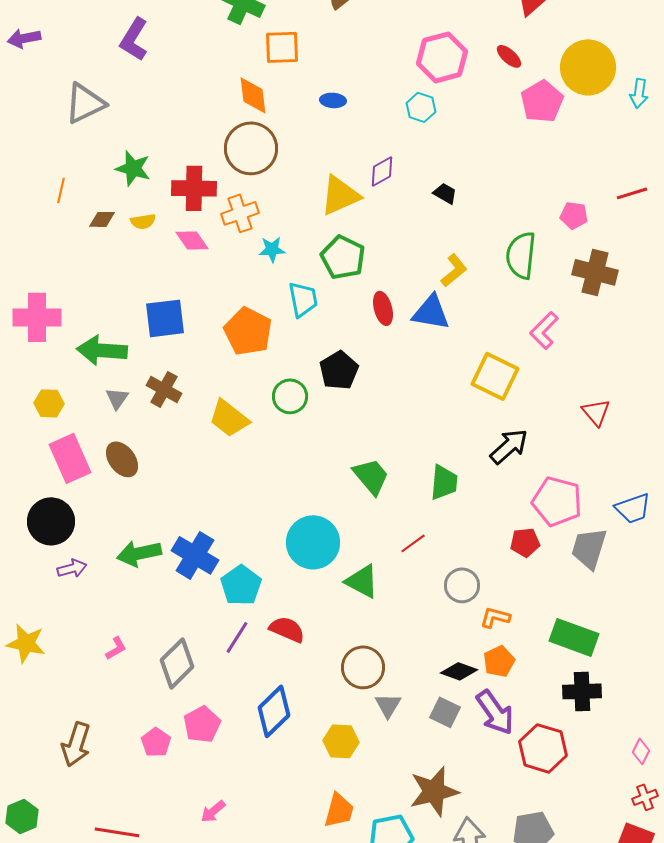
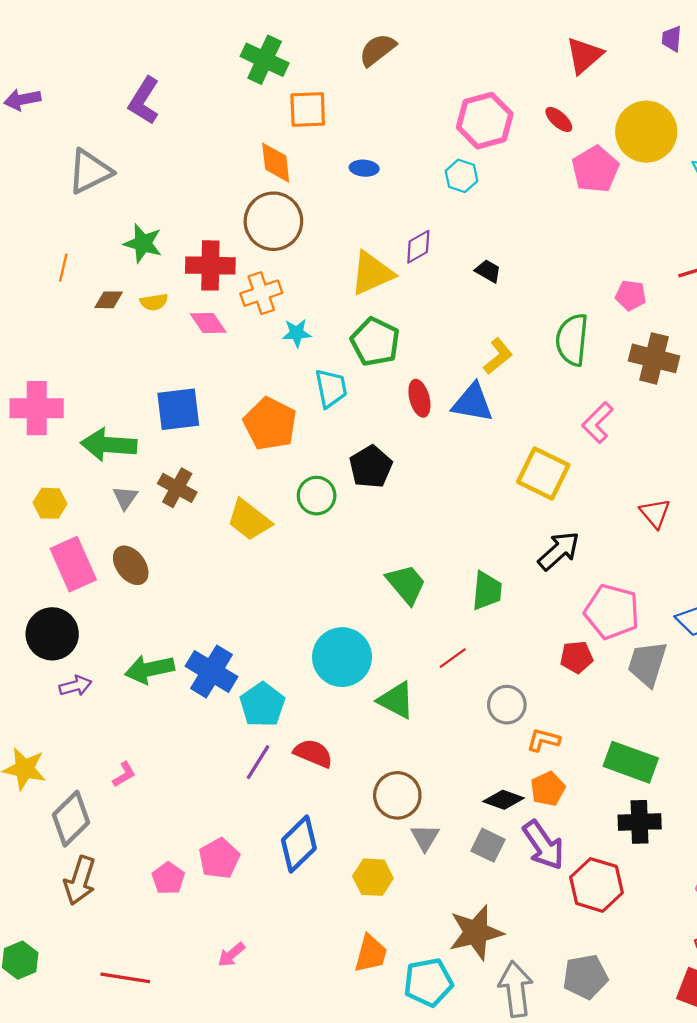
gray diamond: (177, 663) -> (71, 819), moved

